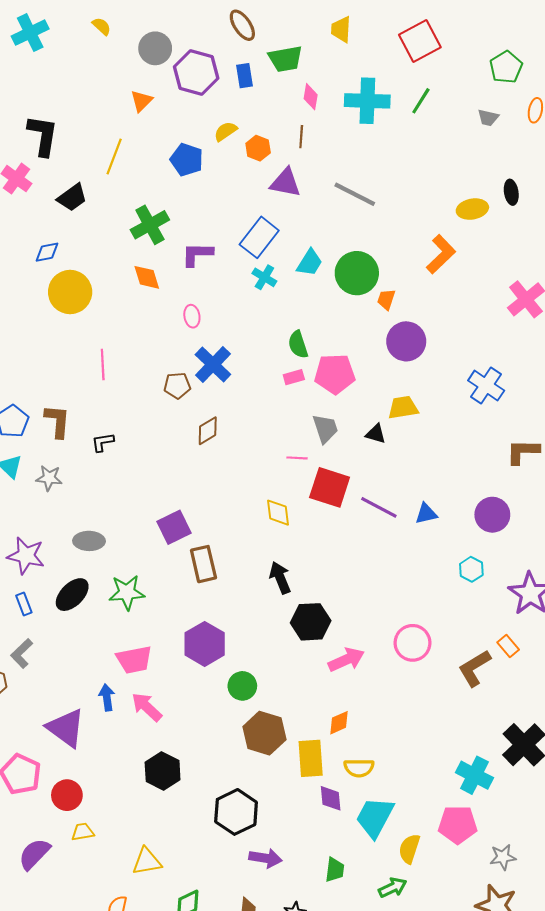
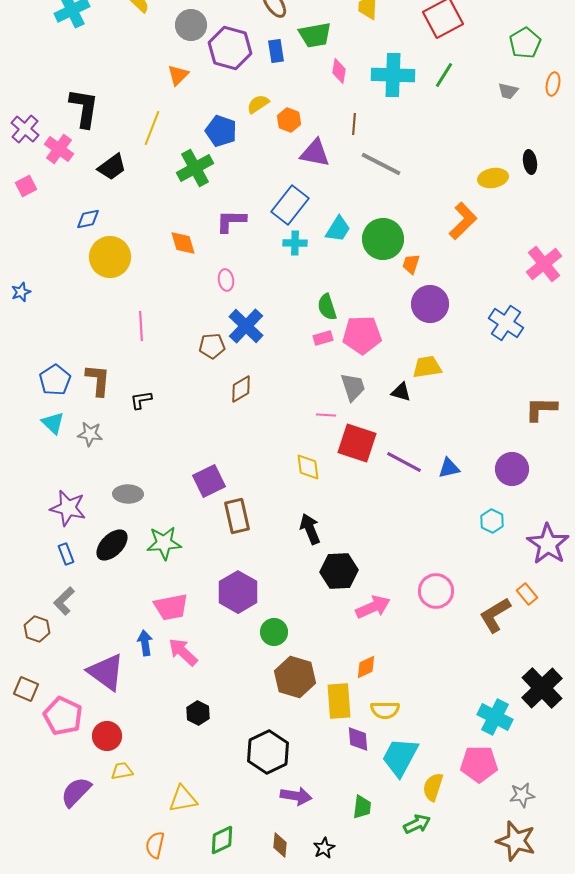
brown line: (301, 137) -> (354, 124), moved
green cross: (150, 225) -> (195, 168), moved
cyan cross: (264, 277) -> (295, 243), turned -30
blue cross: (486, 386) -> (506, 323), moved
black hexagon: (163, 771) -> (198, 713), size x0.7

